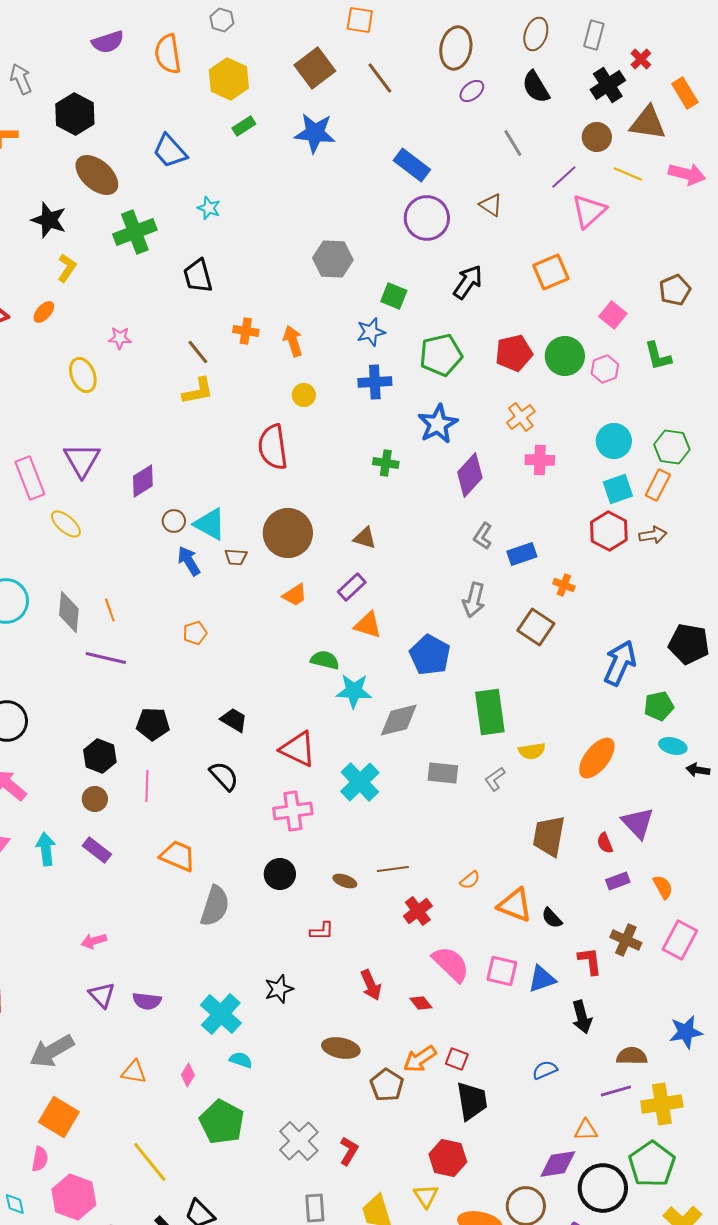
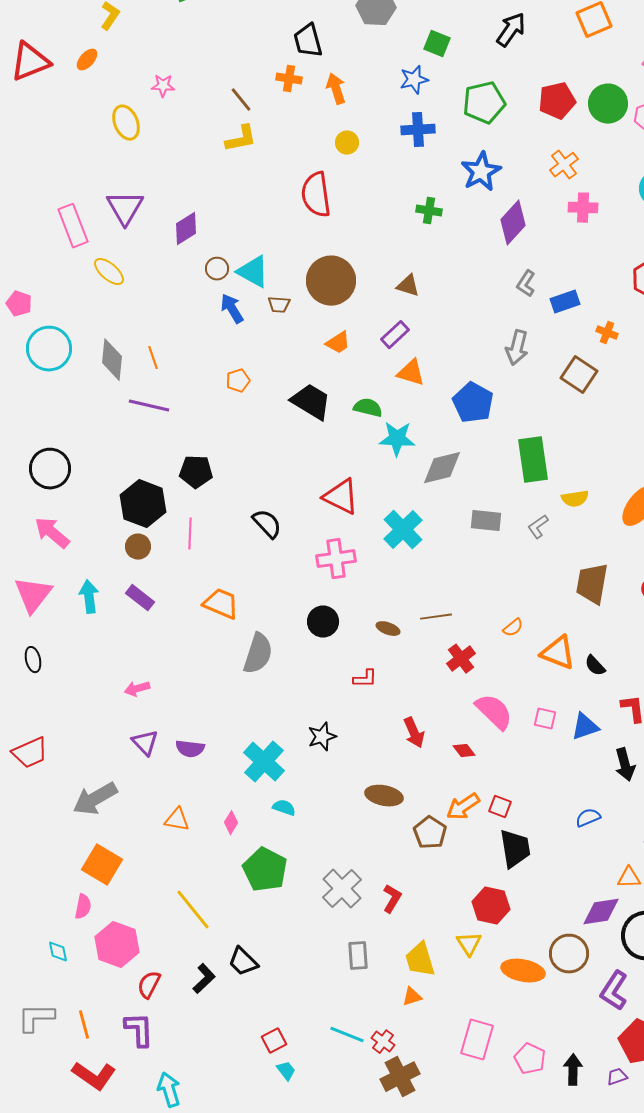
black trapezoid: (198, 276) -> (308, 41), moved
black trapezoid: (234, 720) -> (311, 402), moved, size x1.5
black hexagon: (100, 756) -> (143, 504), size x1.4
pink square: (502, 971) -> (545, 719), size x0.7

